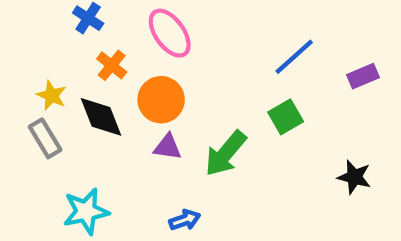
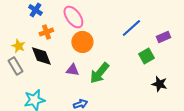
orange cross: (112, 65) -> (46, 32), turned 32
orange circle: (161, 100) -> (82, 42), moved
green square: (286, 117) -> (146, 56), moved

